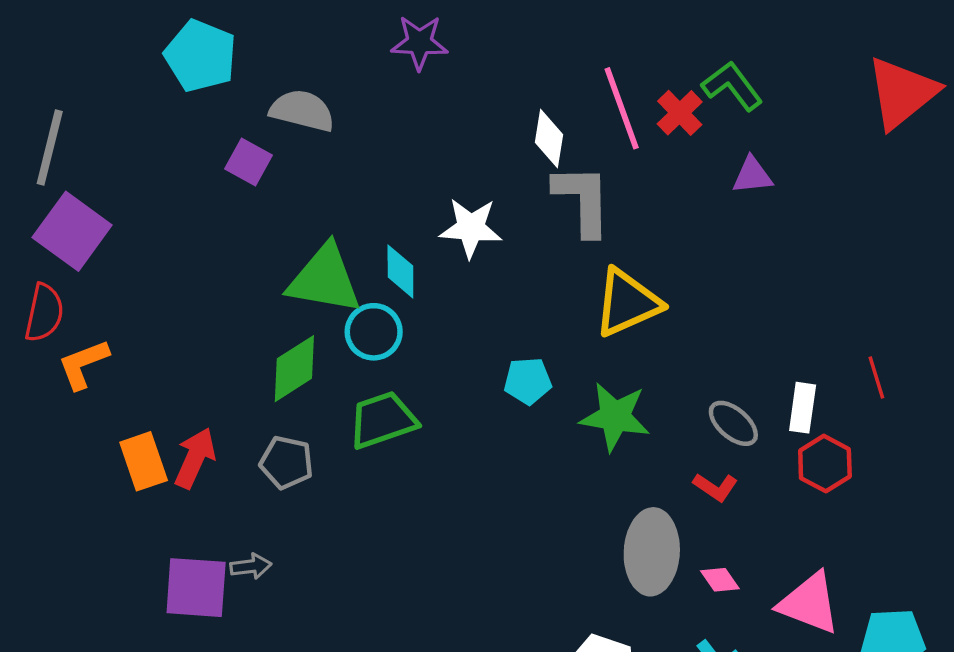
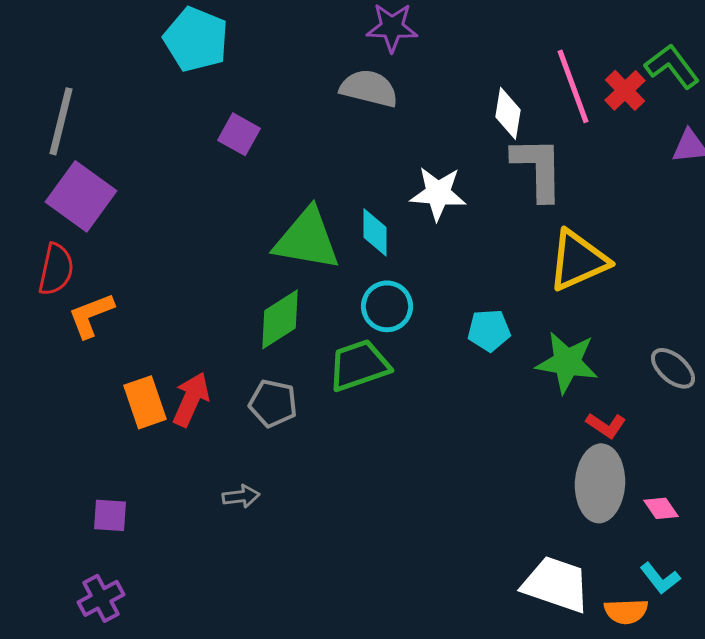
gray semicircle: (302, 111) -> (369, 88), moved
cyan circle: (374, 332) -> (387, 306), moved
red L-shape: (715, 487) -> (606, 425), moved
purple square: (196, 588) -> (110, 515), moved, size x0.6

